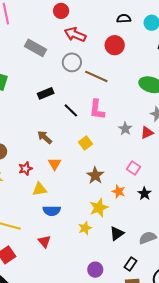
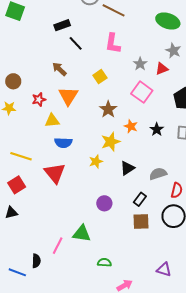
black line: (71, 110) -> (76, 43), moved
orange triangle: (55, 164) -> (68, 96), size x1.5
pink square: (134, 168) -> (142, 92), moved, size x1.5
red triangle: (44, 241) -> (55, 173), size x1.6

